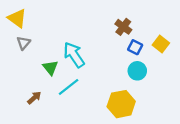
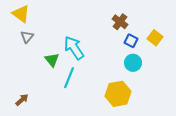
cyan line: (69, 87) -> (69, 78), turned -30
brown arrow: (34, 98) -> (22, 100), moved

